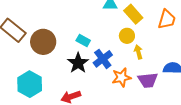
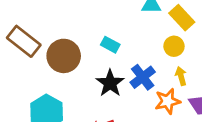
cyan rectangle: (83, 40) -> (110, 45), moved
yellow arrow: (138, 52) -> (181, 76), moved

